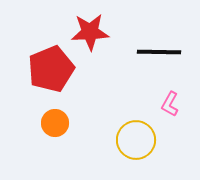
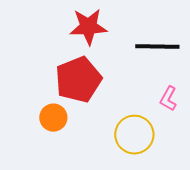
red pentagon: (51, 69) -> (78, 80), moved

